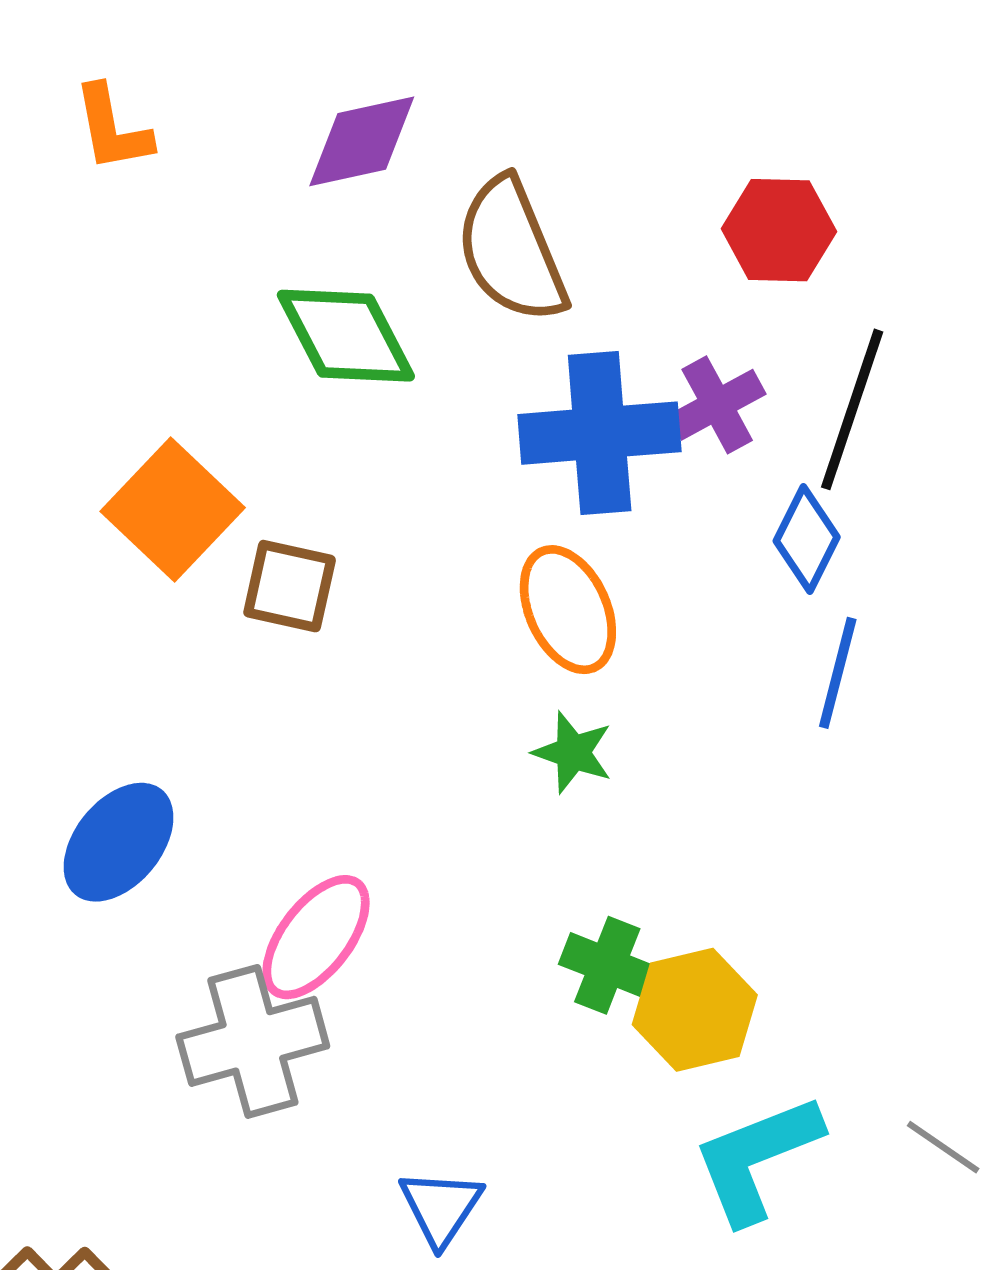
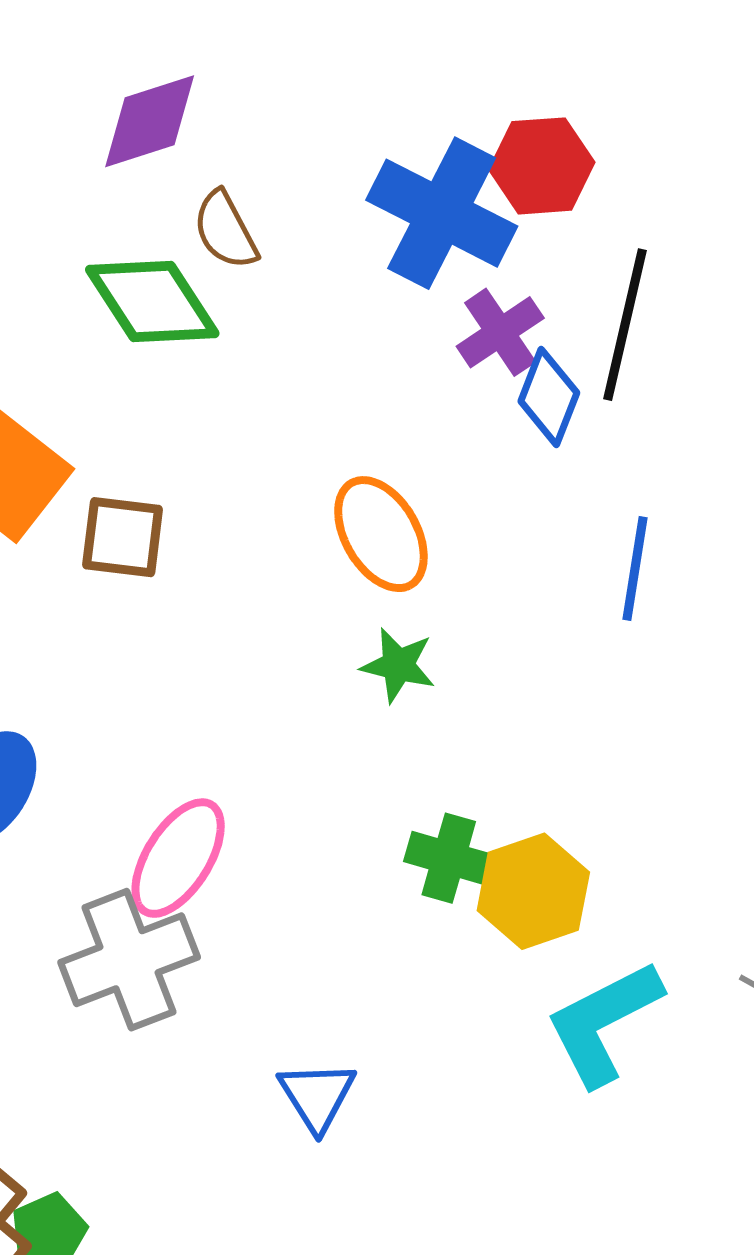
brown semicircle: (511, 250) -> (225, 230), moved, size x0.6
blue cross: (600, 433) -> (442, 213), moved, turned 37
blue diamond: (807, 539) -> (549, 397), moved

